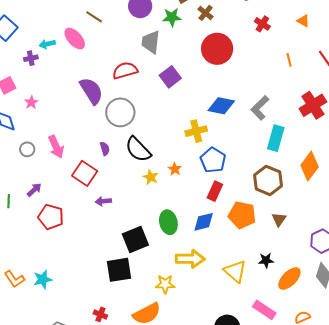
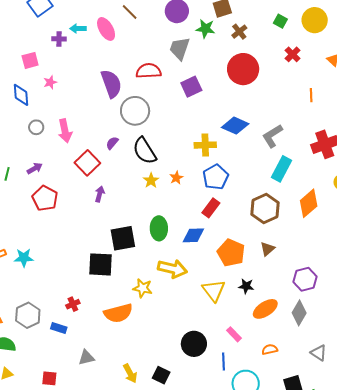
purple semicircle: (105, 149) -> (112, 143), turned -136
purple arrow: (103, 201) -> (100, 194), turned 98
orange pentagon: (242, 215) -> (231, 253), moved
pink rectangle: (264, 310) -> (234, 334), size x0.7
red cross: (100, 314) -> (73, 304), turned 32

